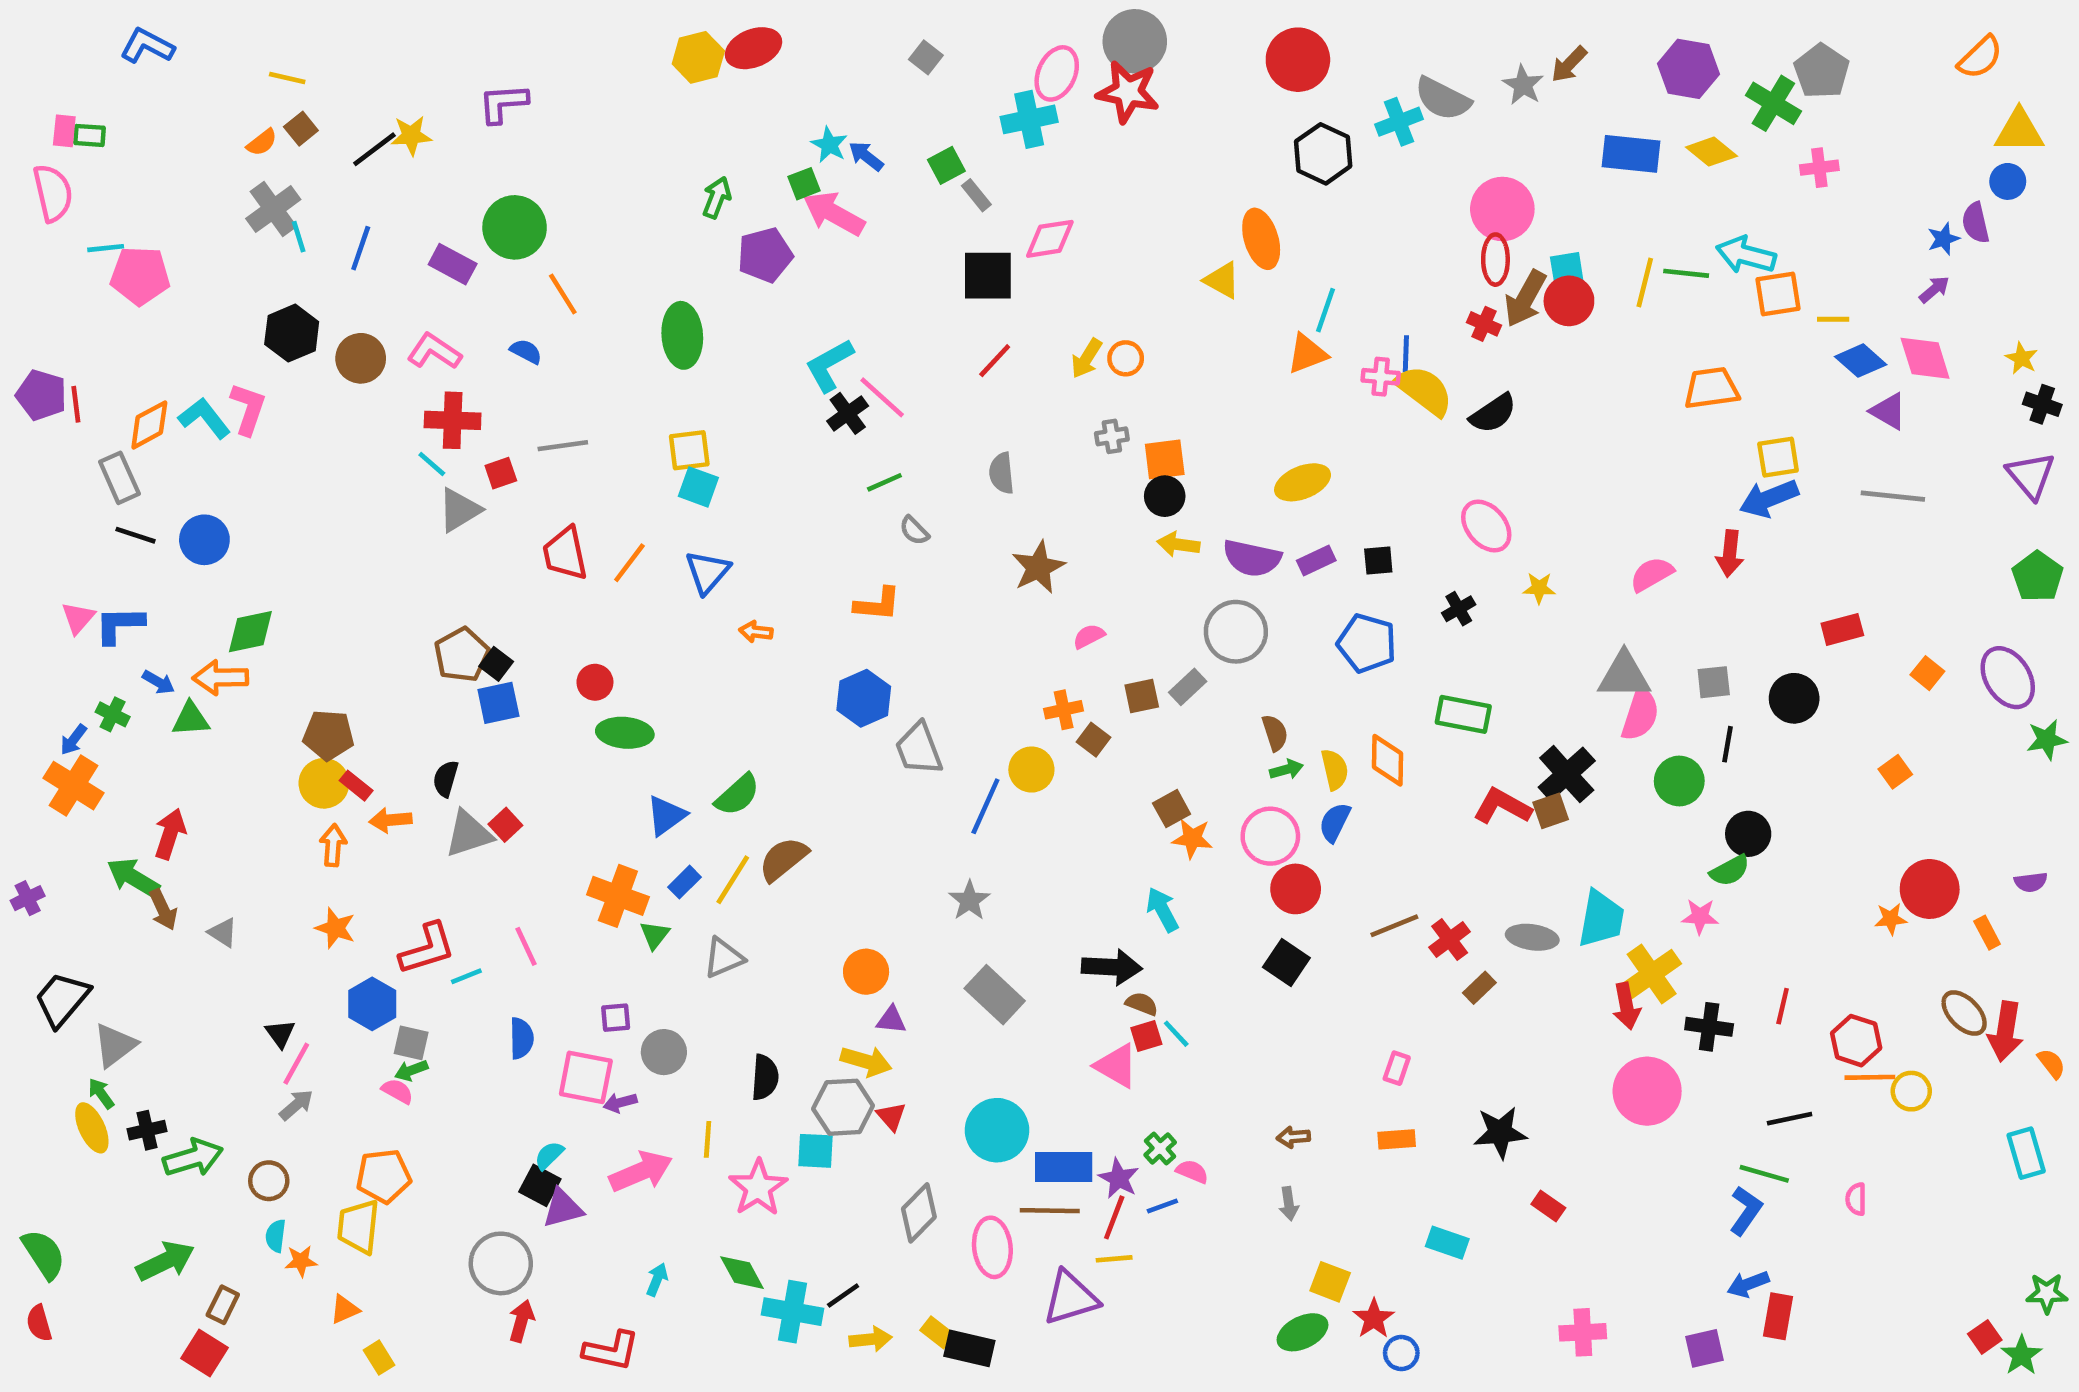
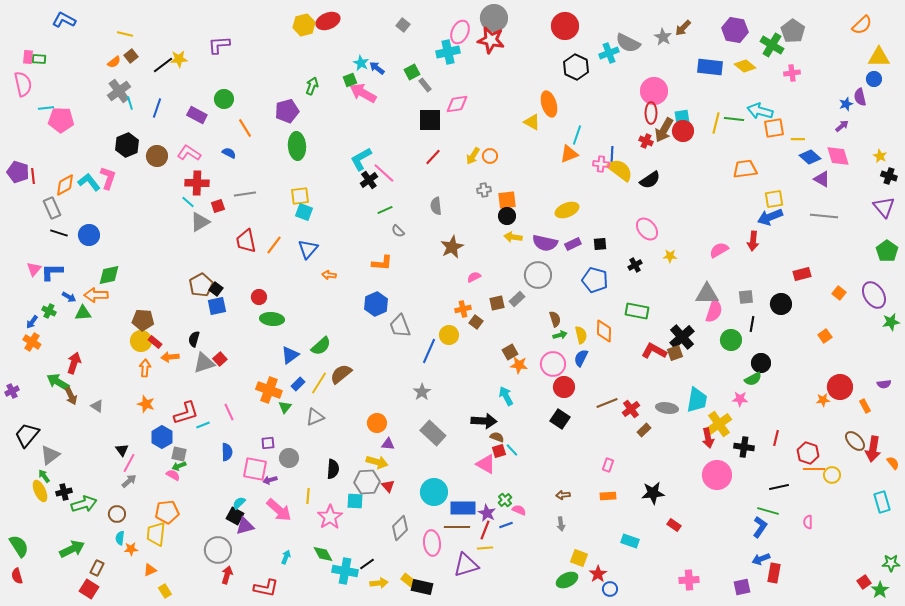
green circle: (515, 227) -> (224, 99), size x0.7
purple pentagon: (765, 255) -> (287, 111), moved
orange cross: (74, 786) -> (32, 342), size x0.7
pink arrow: (641, 1172) -> (279, 510), turned 64

